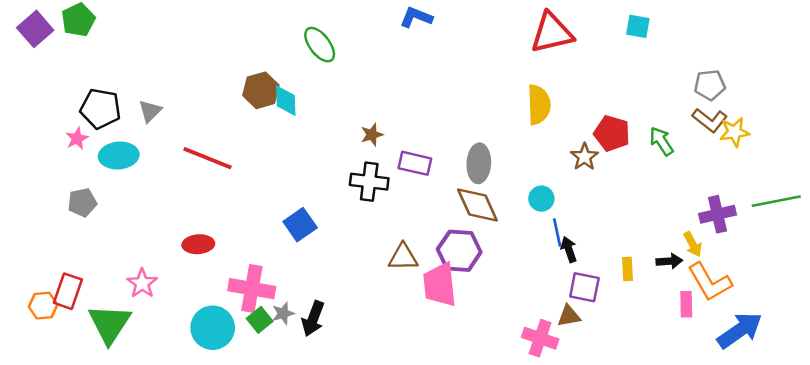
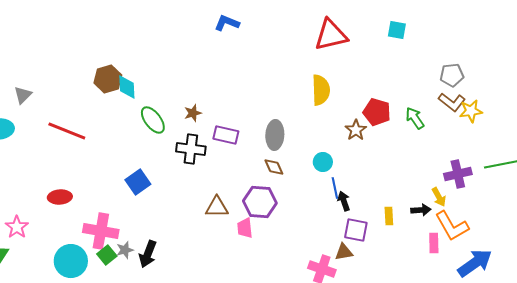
green ellipse: (320, 45) -> (153, 120), moved
brown diamond: (477, 205) -> (274, 167), size x0.6
pink trapezoid: (440, 285) -> (245, 228), size x0.6

